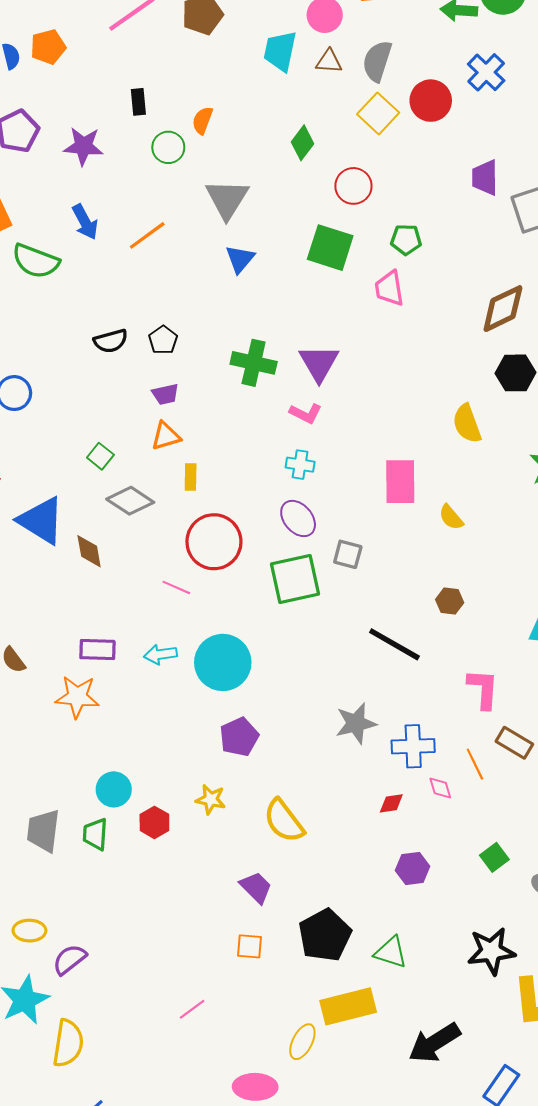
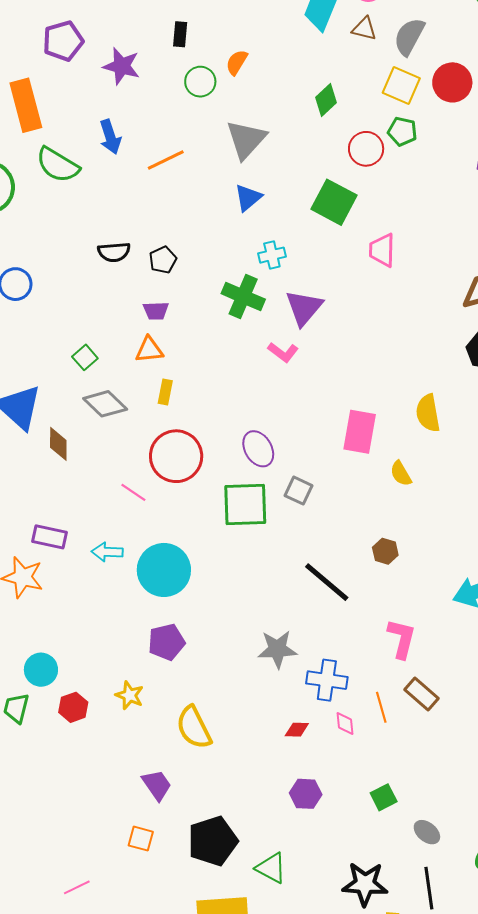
yellow square: (378, 113) -> (401, 85), turned -30
green pentagon: (406, 240) -> (402, 131), moved
yellow semicircle: (467, 424) -> (428, 413), moved
cyan cross: (300, 465) -> (272, 255), moved, turned -32

